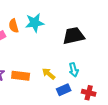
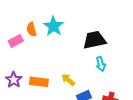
cyan star: (35, 23) -> (54, 26), turned -30
cyan arrow: (74, 70) -> (101, 64), moved

